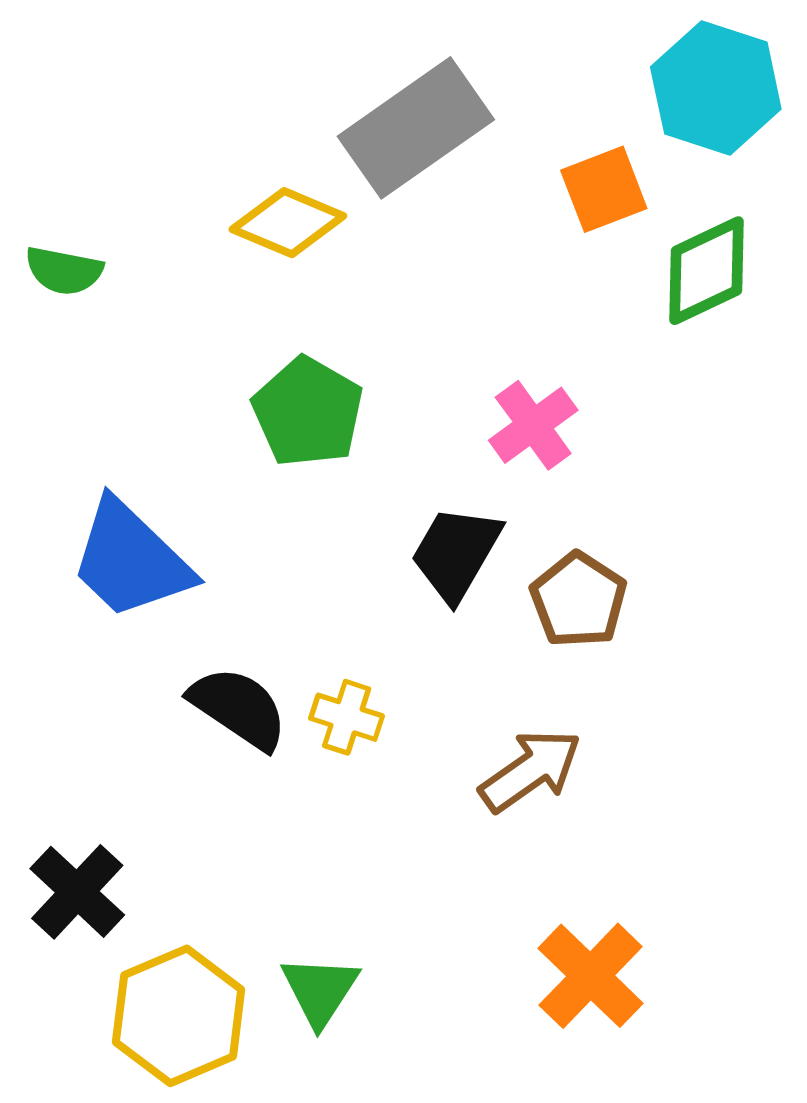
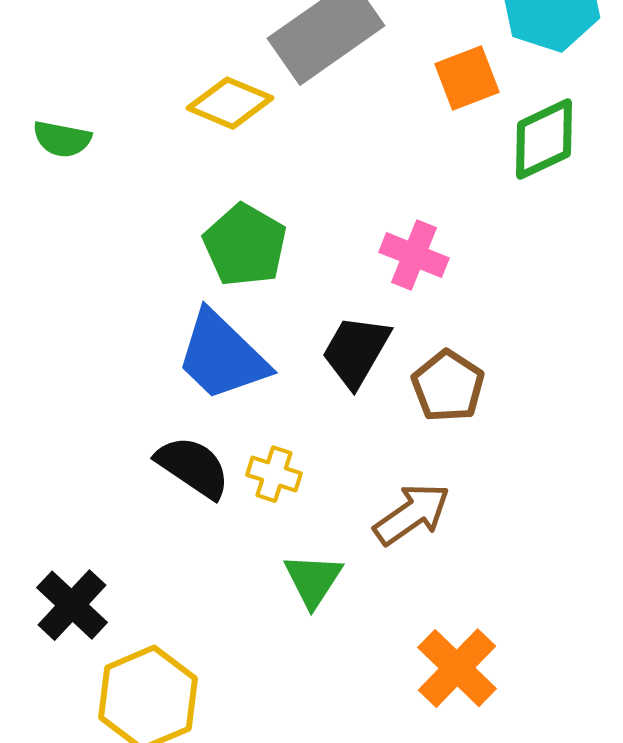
pink cross: (533, 425) -> (414, 255), turned -32
blue trapezoid: (131, 560) -> (222, 356), moved
green triangle: (320, 990) -> (313, 580), moved

